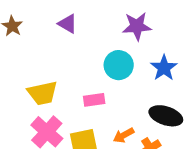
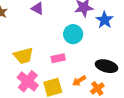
blue star: (164, 68) -> (105, 20), moved

